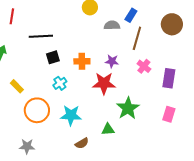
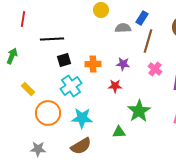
cyan cross: (60, 83) -> (71, 86), size x1.5
red star: (104, 83) -> (115, 86), size x0.6
brown semicircle: (82, 143) -> (81, 146), moved, size x1.5

